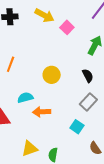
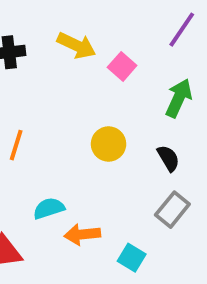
yellow circle: (52, 75) -> (109, 144), moved
cyan square: (77, 127) -> (132, 258), moved

